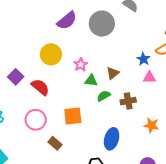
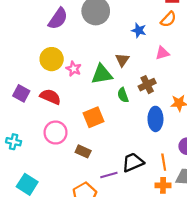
blue star: (143, 59) -> (139, 30), moved
pink star: (81, 65) -> (74, 69), moved
green triangle: (91, 81) -> (102, 74), size x1.5
green semicircle: (104, 96) -> (123, 95), moved, turned -64
blue ellipse: (112, 139) -> (155, 119), moved

